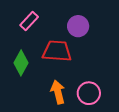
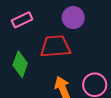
pink rectangle: (29, 21) -> (22, 20), turned 30

